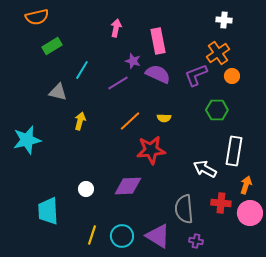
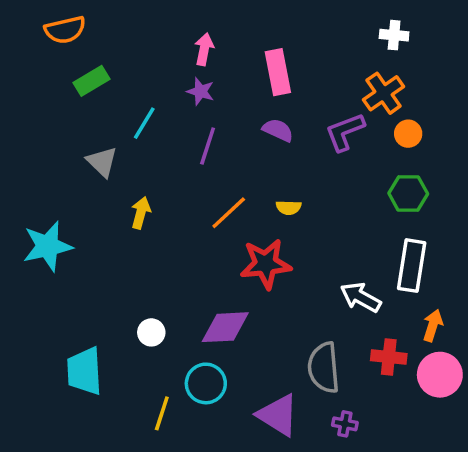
purple star: (133, 61) -> (201, 91), moved
purple semicircle: (158, 74) -> (278, 130), size x0.7
purple line: (118, 83) -> (208, 146), turned -40
gray triangle: (58, 92) -> (102, 162), turned 30
green hexagon: (217, 110) -> (408, 193), moved
cyan circle: (122, 236) -> (206, 383), moved

